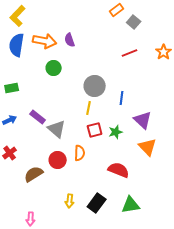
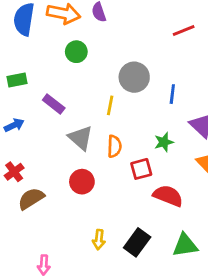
yellow line: (89, 108) -> (110, 105), moved
purple rectangle: (38, 117) -> (54, 104), moved
red square: (95, 130) -> (141, 169), moved
orange semicircle: (80, 153) -> (114, 146), moved
brown semicircle: (34, 174) -> (31, 199), moved

